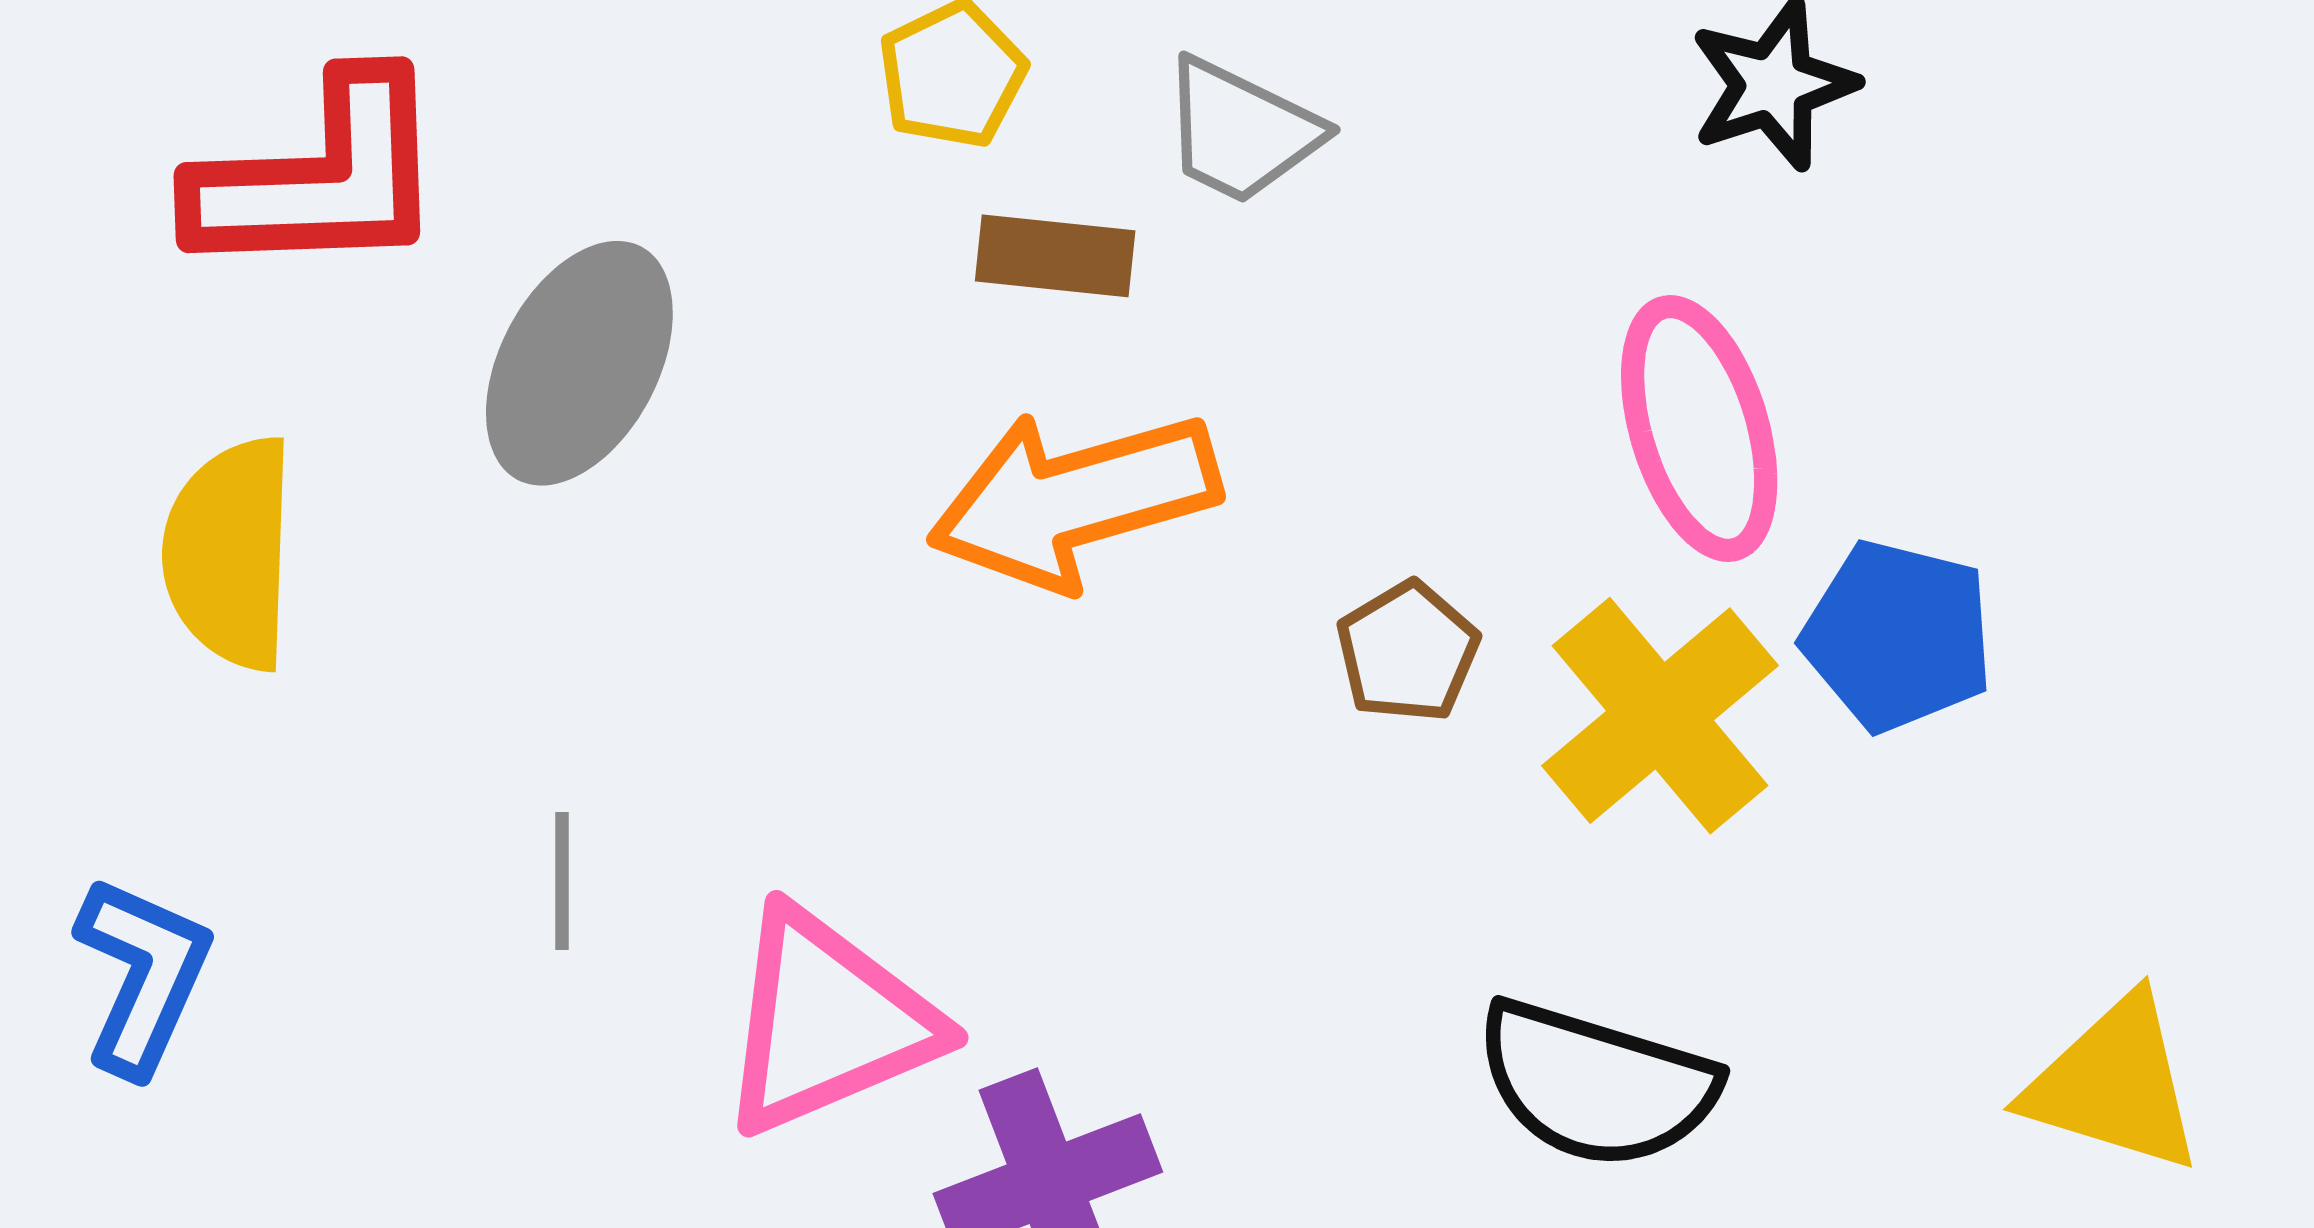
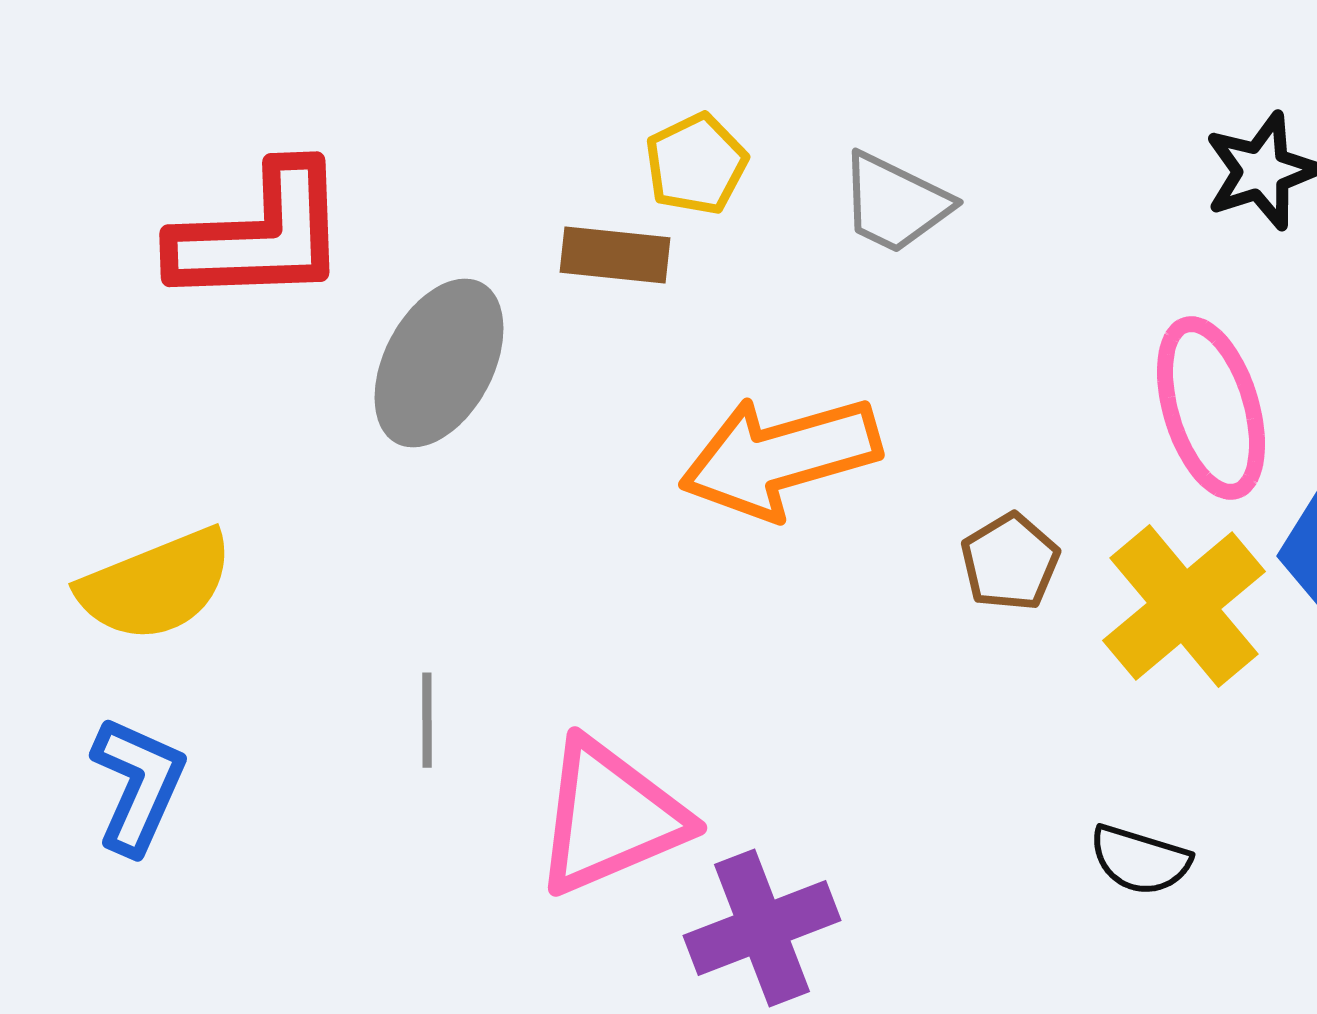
brown rectangle: (1055, 256) -> (615, 255), moved
yellow semicircle: (230, 553) -> (156, 585), moved, turned -114
black semicircle: (1596, 1084) -> (1140, 860), size x0.6

